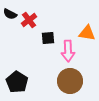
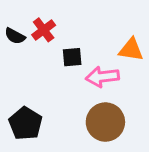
black semicircle: (10, 14) -> (15, 36), moved
pink arrow: (68, 51) -> (102, 77), turned 85

